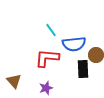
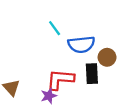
red L-shape: (47, 58) -> (60, 79), moved

